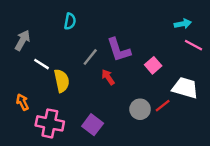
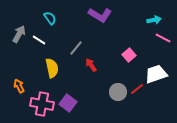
cyan semicircle: (70, 21) -> (50, 18), moved, turned -48
purple L-shape: (119, 50) -> (100, 15), moved, turned -40
white line: (41, 64) -> (39, 40), moved
white trapezoid: (185, 88) -> (156, 74), turned -35
purple square: (93, 125) -> (68, 103), moved

